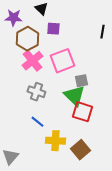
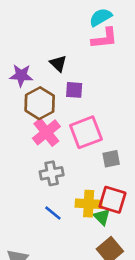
gray cross: (36, 92) -> (52, 173), turned -30
green triangle: (74, 96) -> (102, 217), moved, size x0.6
yellow cross: (55, 141) -> (89, 204), moved

